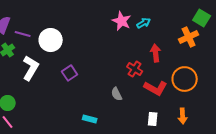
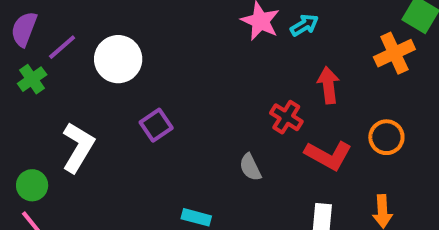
purple line: (23, 34) -> (62, 47), turned -56
white L-shape: (31, 68) -> (78, 147), moved
orange circle: (185, 79) -> (386, 137), size x0.7

